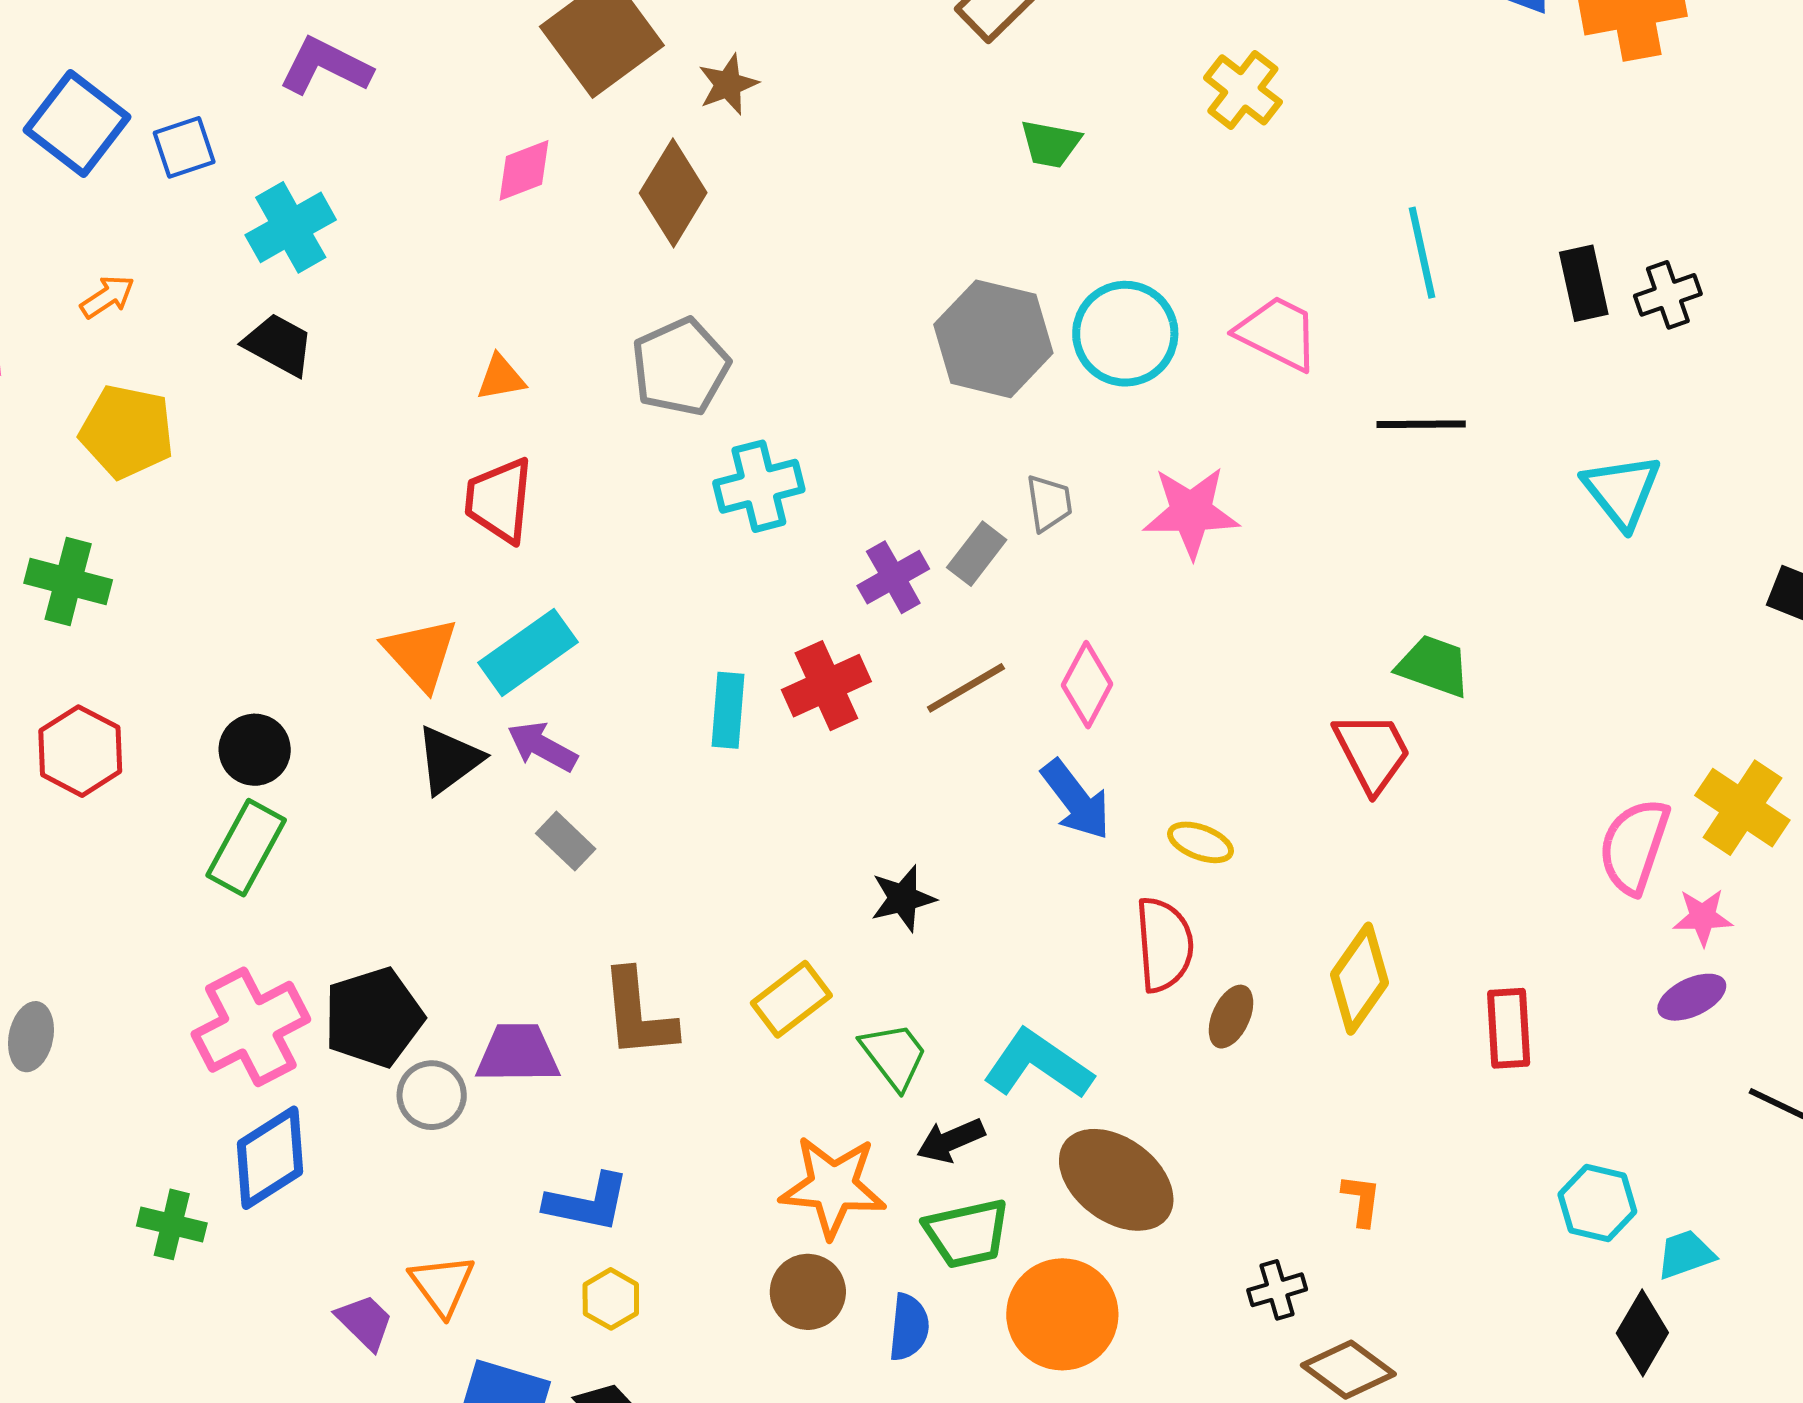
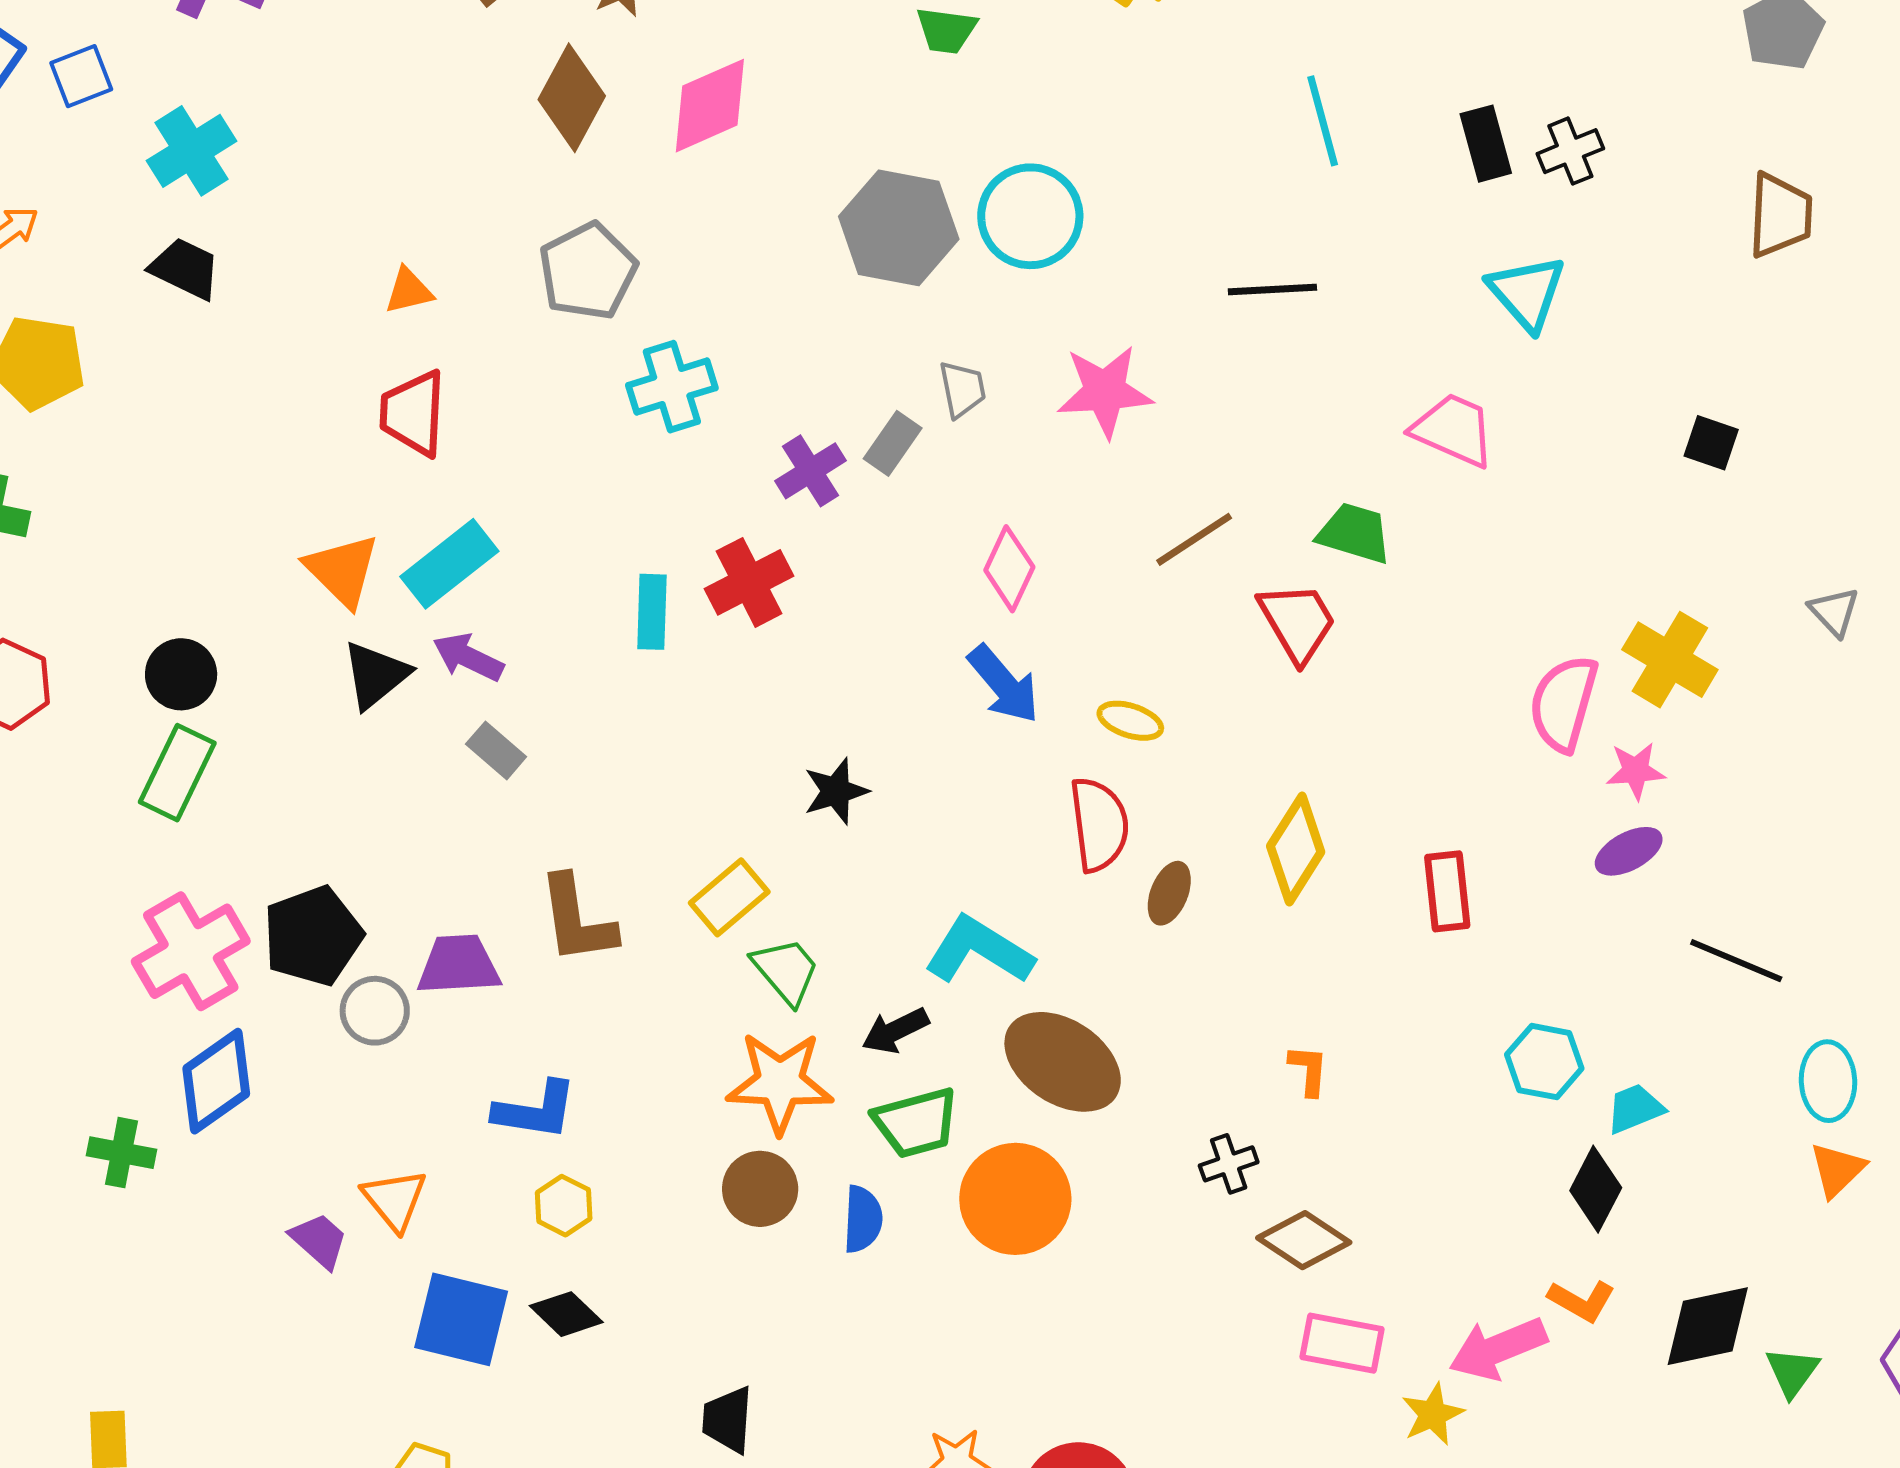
pink diamond: (524, 170) -> (710, 106), moved, size x1.5
pink trapezoid: (1278, 333) -> (1453, 430), moved
black line: (1421, 424) -> (1272, 290), moved
cyan triangle: (1622, 491) -> (1527, 293), moved
brown line: (966, 688) -> (1194, 539), moved
green trapezoid: (894, 1056) -> (786, 971), moved

